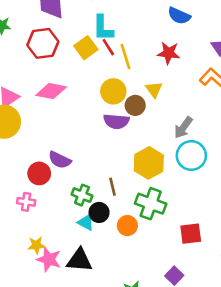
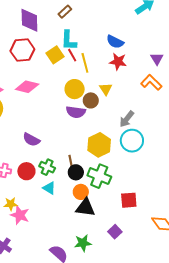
blue semicircle: (179, 16) -> (115, 42), moved
red circle: (39, 173) -> (26, 171), moved
black circle: (99, 212) -> (76, 172), moved
black triangle: (79, 260) -> (85, 208), moved

